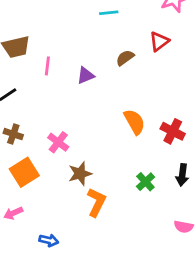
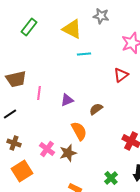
brown semicircle: (125, 58) -> (96, 109), moved
orange semicircle: (135, 122) -> (79, 131), moved
brown star: (80, 174) -> (68, 153), moved

